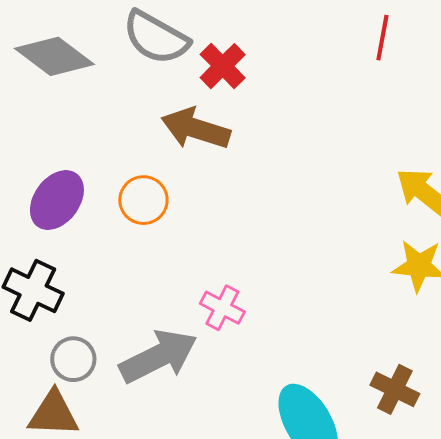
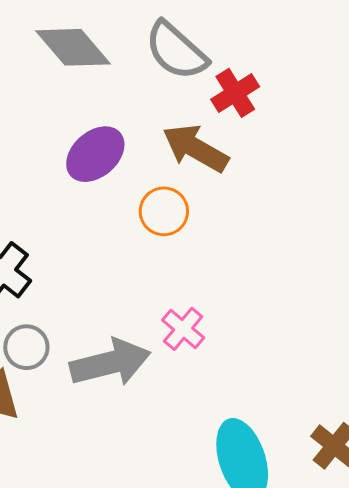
purple ellipse: (57, 200) -> (95, 154), moved
orange circle: (143, 200) -> (164, 211), moved

